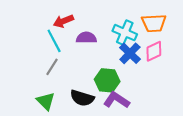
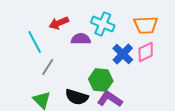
cyan cross: (125, 33) -> (103, 24), moved
cyan line: (54, 41) -> (35, 42), moved

